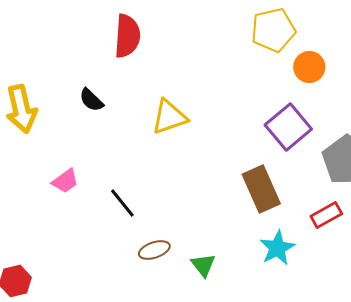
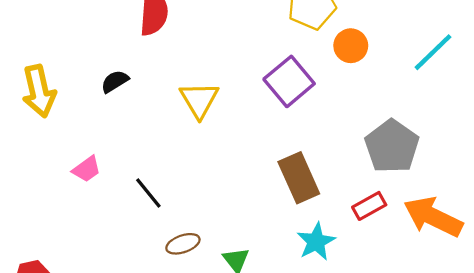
black semicircle: (91, 100) -> (115, 81), turned 104
yellow triangle: (169, 117) -> (199, 100), turned -42
purple square: (288, 127) -> (289, 81), moved

